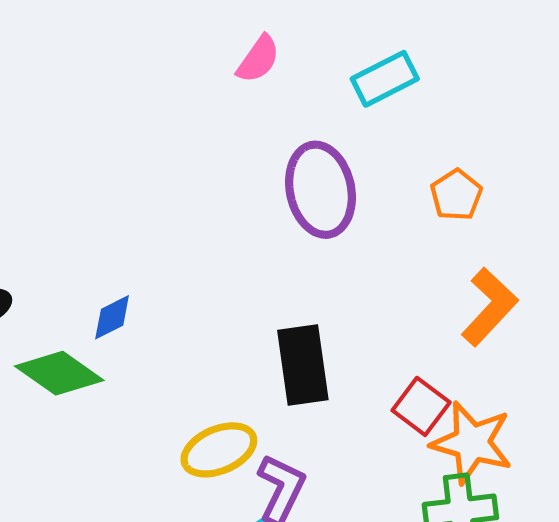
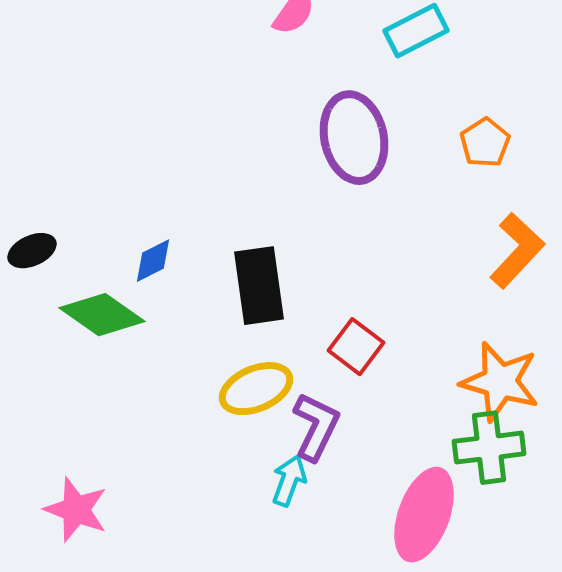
black rectangle: (303, 365) -> (259, 286), moved
red square: (421, 406) -> (356, 347), moved

